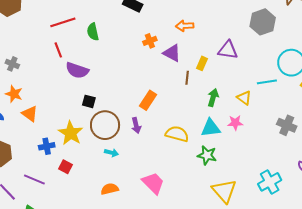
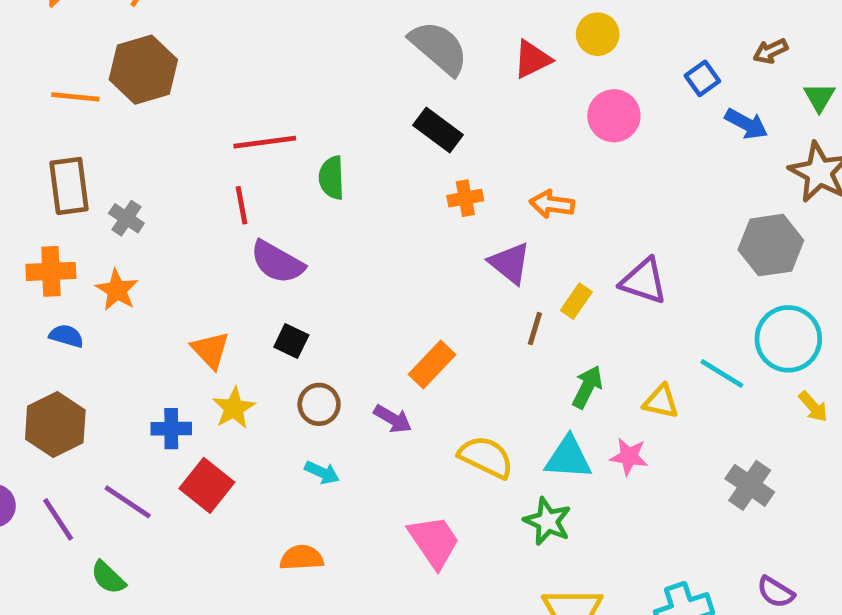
gray hexagon: (263, 22) -> (771, 245), moved
orange cross: (150, 41) -> (465, 198), moved
cyan line: (267, 82) -> (722, 374), turned 30
yellow triangle: (244, 98) -> (661, 402), turned -35
orange triangle: (30, 114) -> (210, 350), moved
brown circle: (105, 125) -> (319, 404), size x0.6
purple arrow: (136, 125) -> (393, 419), turned -56
yellow star: (71, 133) -> (234, 408), size x0.7
red square: (65, 167) -> (207, 485), size x1.5
pink trapezoid: (153, 183) -> (434, 542), moved

